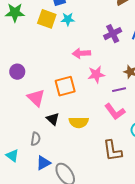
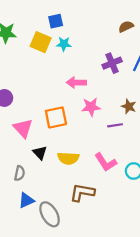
pink L-shape: (115, 112) -> (106, 162), moved
brown L-shape: (112, 151) -> (82, 192), moved, turned 105

